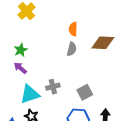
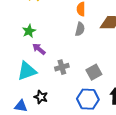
purple arrow: (20, 68) -> (39, 49), moved
cyan triangle: (30, 94) -> (27, 71), moved

